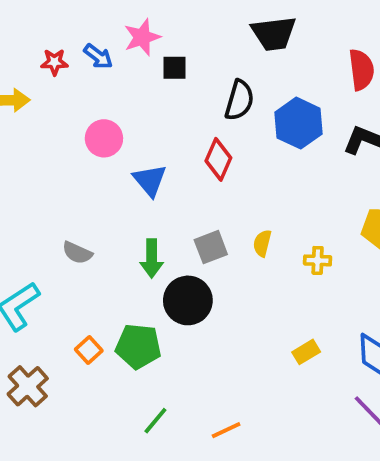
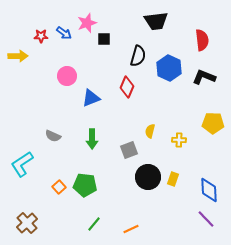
blue triangle: (150, 180) -> (91, 98), turned 48
gray square: (211, 247) -> (129, 150), moved
black circle: (188, 300) -> (148, 177), moved
yellow rectangle: (306, 352) -> (173, 179), moved, turned -40
brown cross: (28, 386) -> (27, 223), moved

